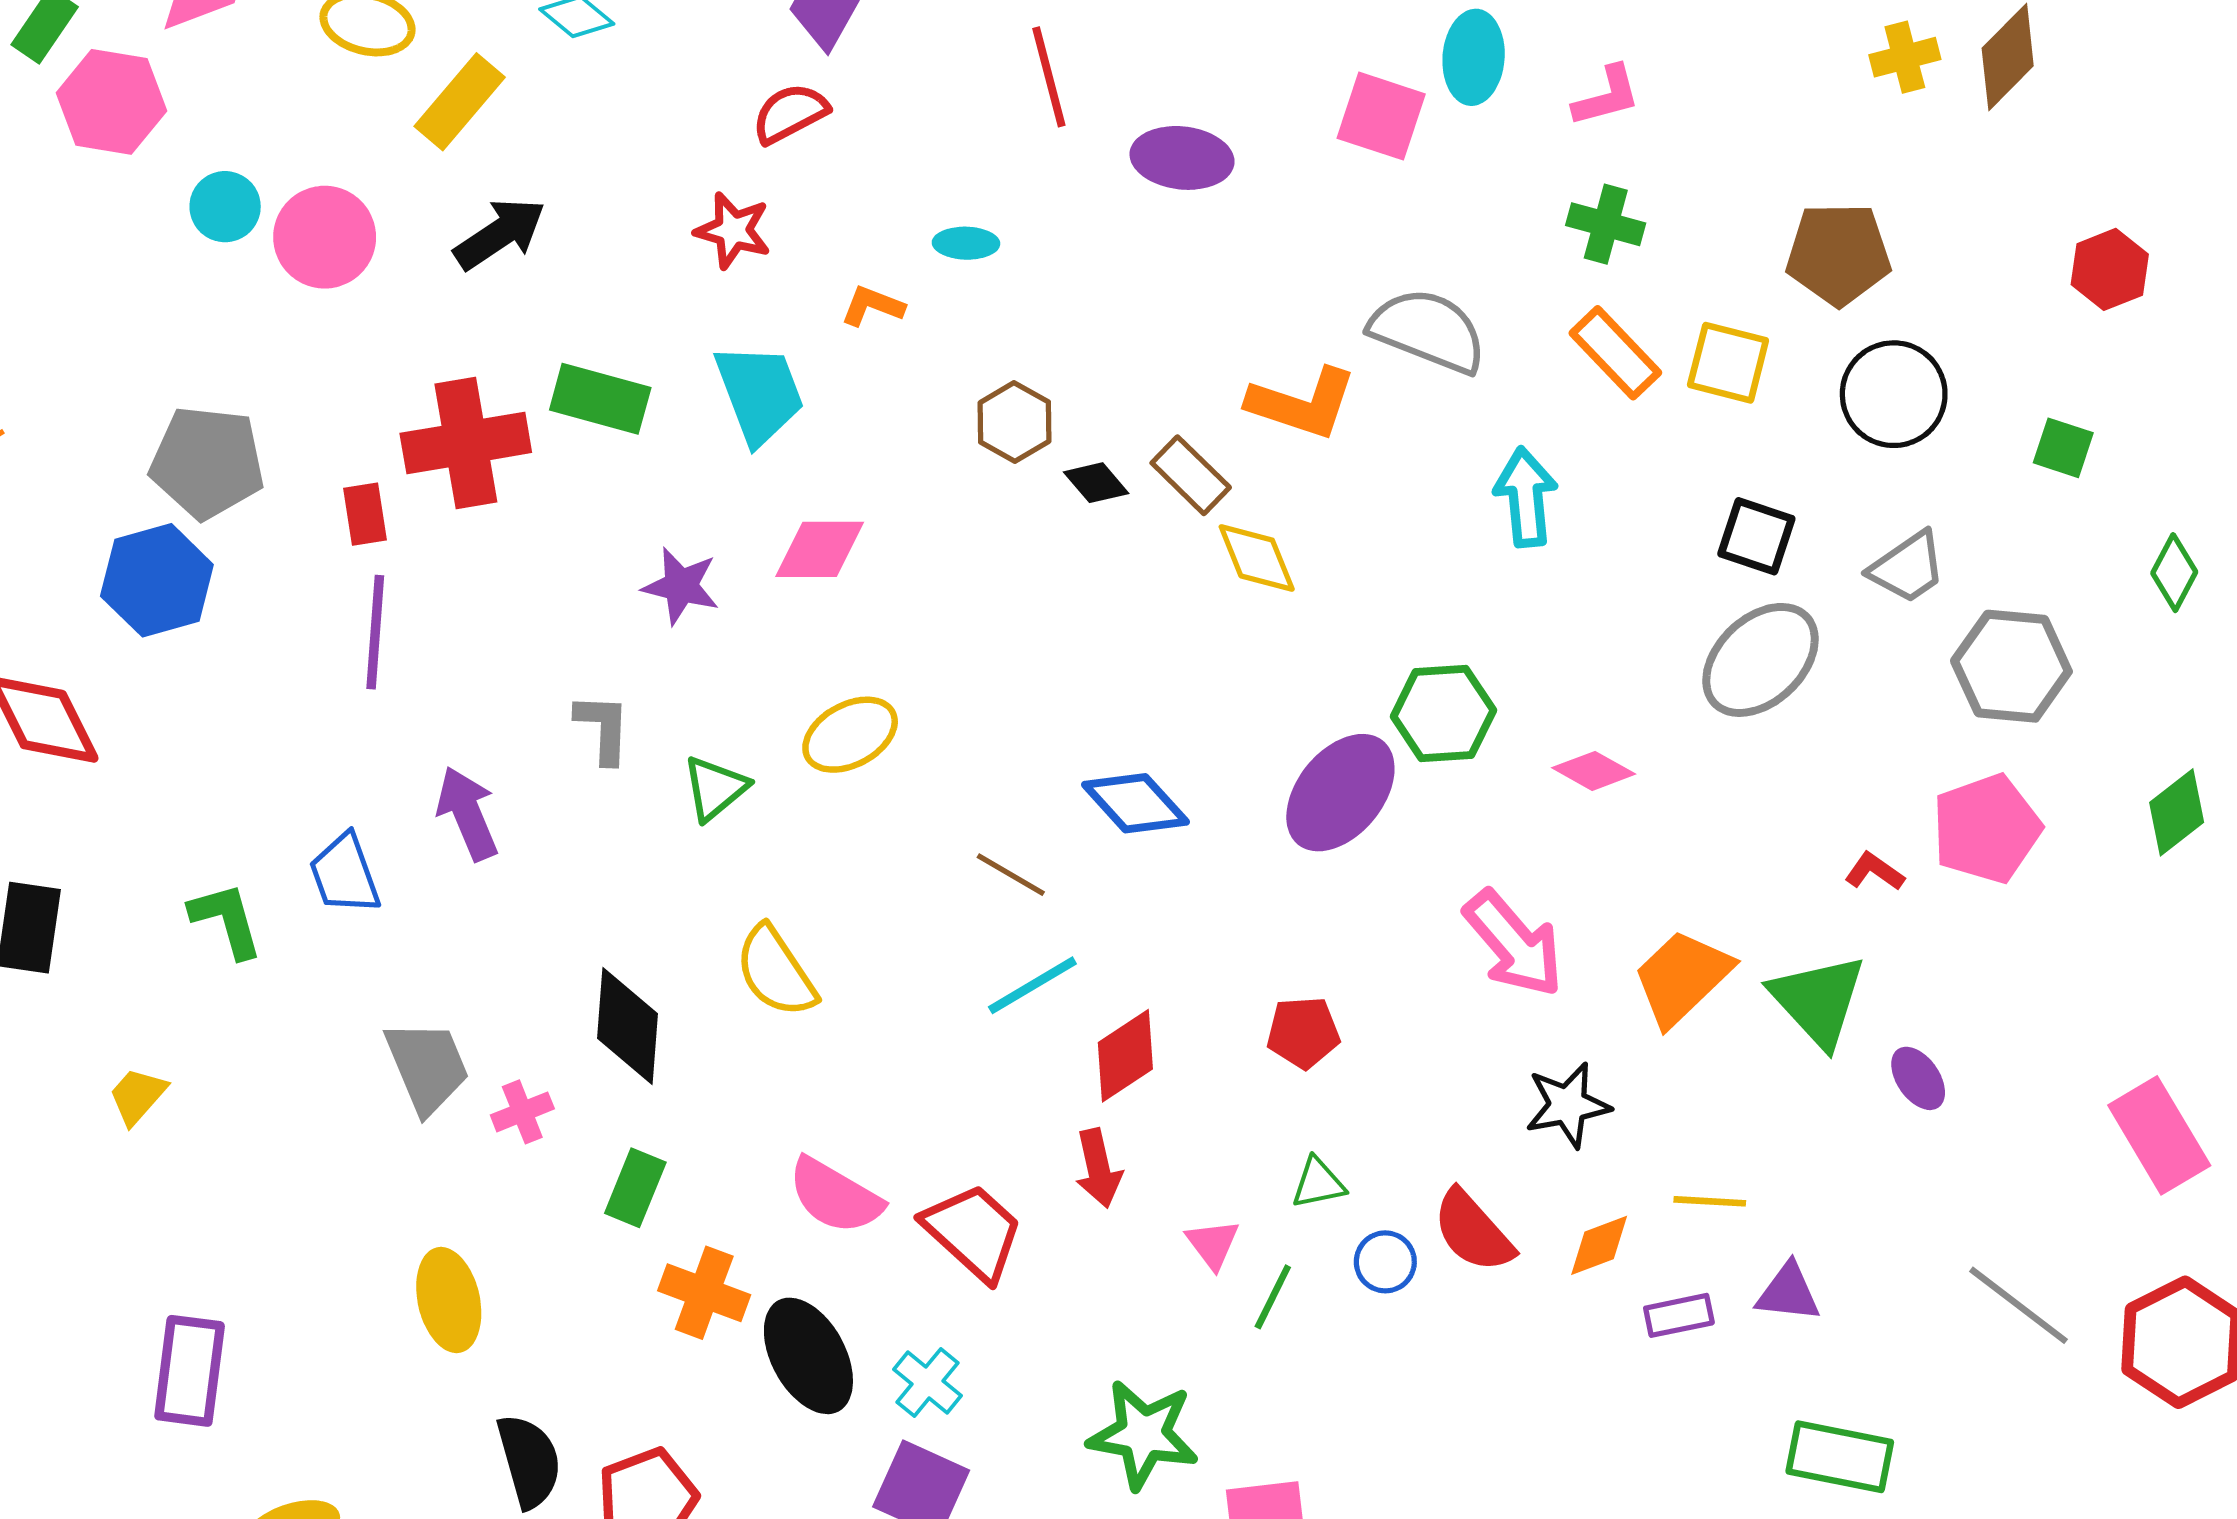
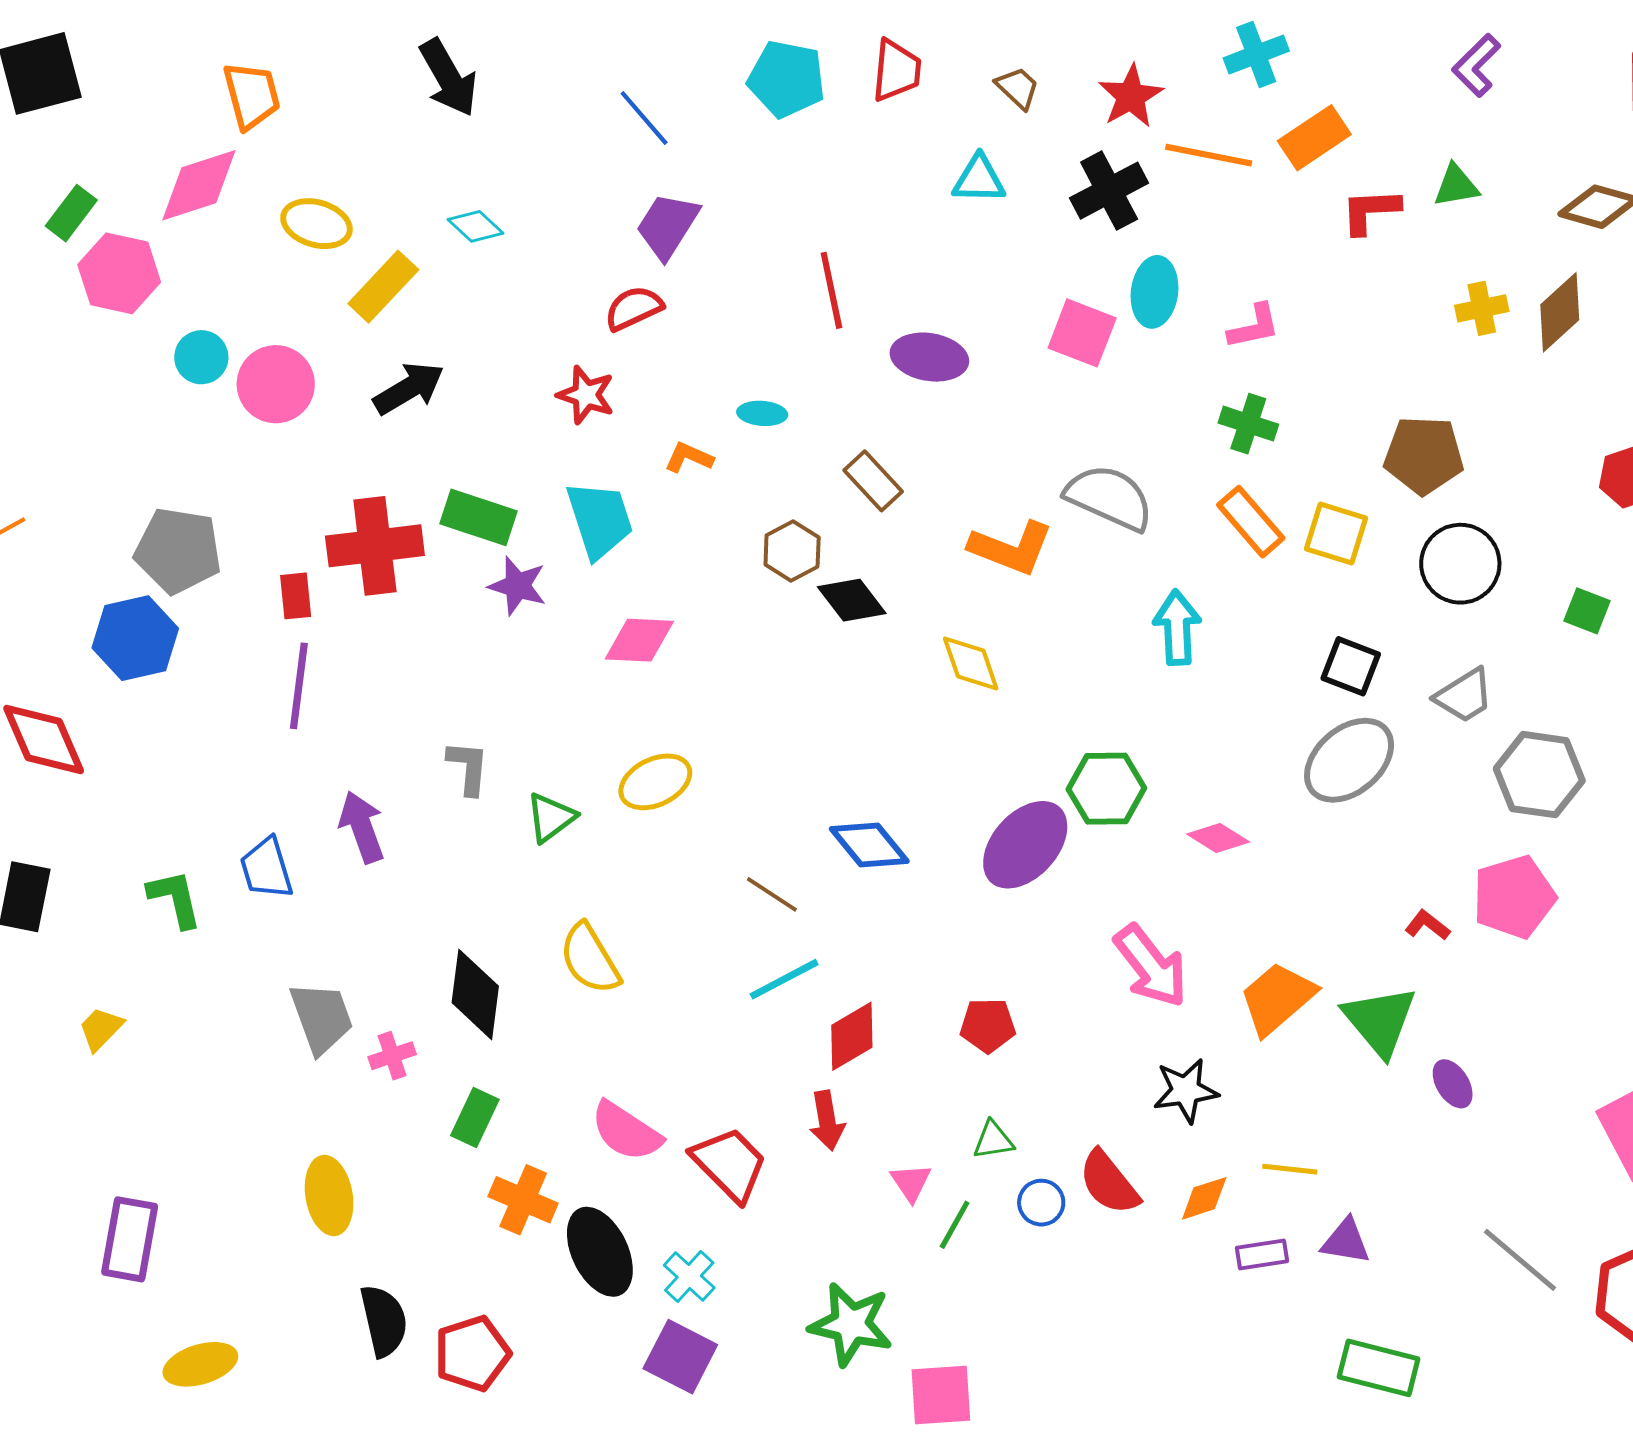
brown rectangle: (1191, 475) -> (873, 481), moved
black diamond: (1096, 483) -> (852, 600), size x1.4
purple star: (681, 586) -> (518, 586), moved

